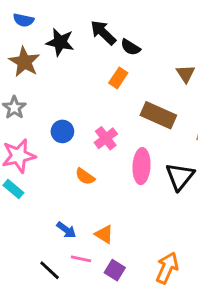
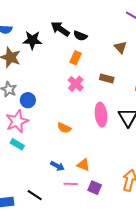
brown rectangle: (158, 115) -> (107, 79), size x0.6
blue circle: (62, 131) -> (28, 100), moved
pink cross: (106, 138) -> (76, 84), moved
black line: (50, 270) -> (35, 195), moved

